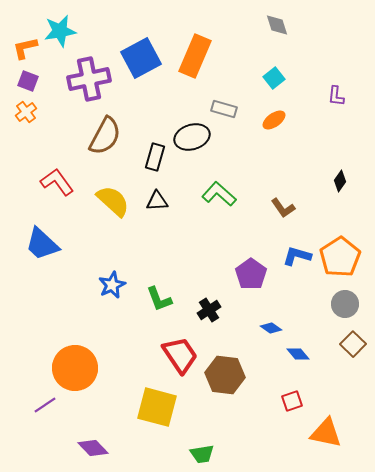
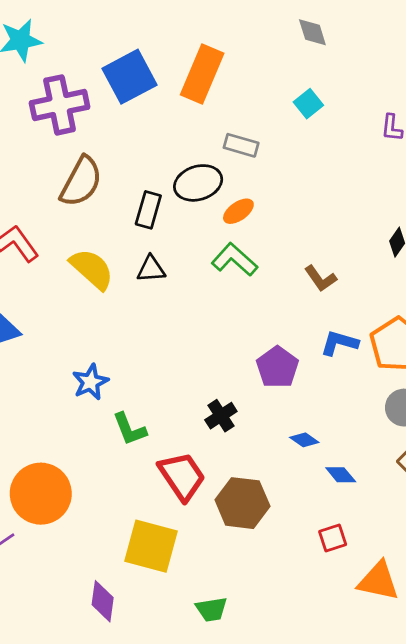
orange ellipse: (274, 120) -> (238, 211), moved
green L-shape: (159, 299) -> (130, 429), moved
purple diamond: (93, 448) -> (103, 601), moved, turned 52

